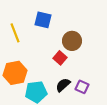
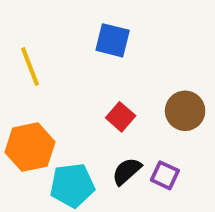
blue square: (43, 20) -> (113, 40), moved
brown circle: (72, 41) -> (185, 111), moved

